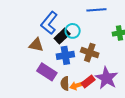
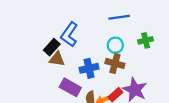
cyan circle: (73, 31) -> (115, 45), moved
black rectangle: (62, 36) -> (52, 47), moved

